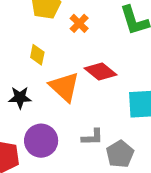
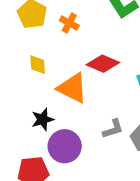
black star: (20, 98) -> (43, 119), moved

